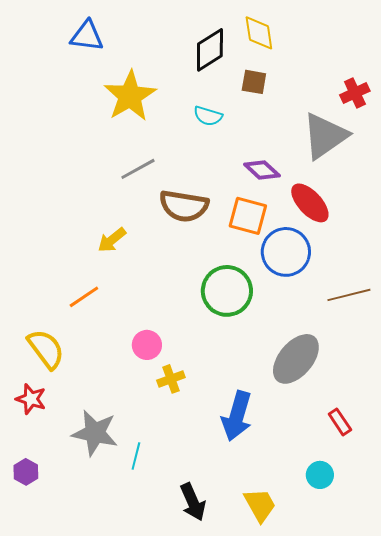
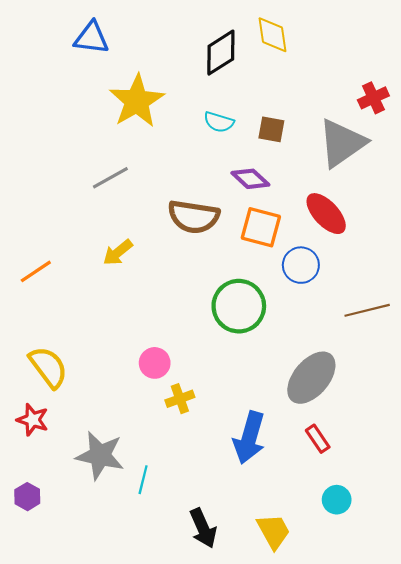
brown square: (254, 82) -> (271, 129), moved
gray line: (138, 169) -> (110, 178), moved
purple diamond: (262, 170) -> (250, 179), moved
blue circle: (286, 252) -> (301, 265), size x0.7
orange line: (84, 297) -> (36, 271), moved
red rectangle: (340, 422) -> (318, 439), moved

